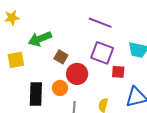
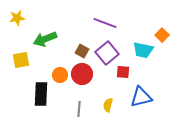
purple square: (102, 53) -> (107, 53), turned 30
brown square: (61, 57) -> (82, 51), moved
orange circle: (60, 88) -> (60, 75), moved

